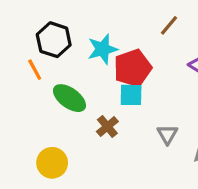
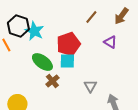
cyan star: (103, 49) -> (34, 31), moved, turned -30
green ellipse: (69, 98) -> (42, 62), moved

